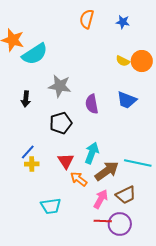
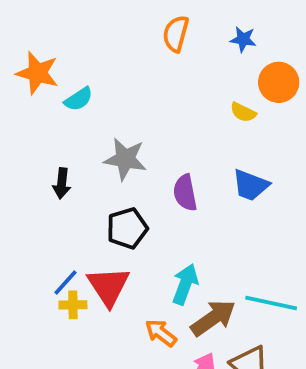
cyan semicircle: (35, 54) -> (79, 99), size x0.6
orange circle: (142, 61) -> (279, 82), moved
red triangle: (66, 161) -> (108, 286), moved, size x1.4

